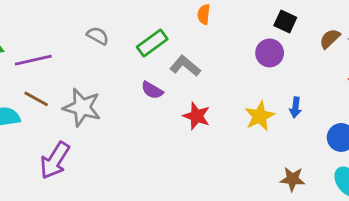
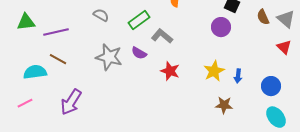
brown semicircle: (330, 39) -> (263, 17), turned -70
gray star: (82, 107) -> (109, 57), moved
blue arrow: (295, 107) -> (238, 76), moved
brown star: (293, 179) -> (224, 105), moved

